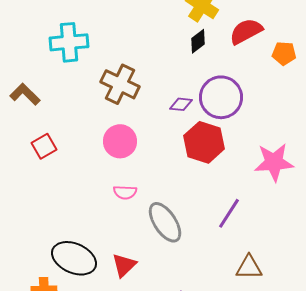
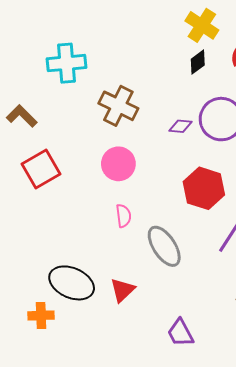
red hexagon: (204, 142) -> (204, 188), moved
red square: (44, 146) -> (41, 169), size x1.5
pink semicircle: (125, 192) -> (123, 216), turned -100

